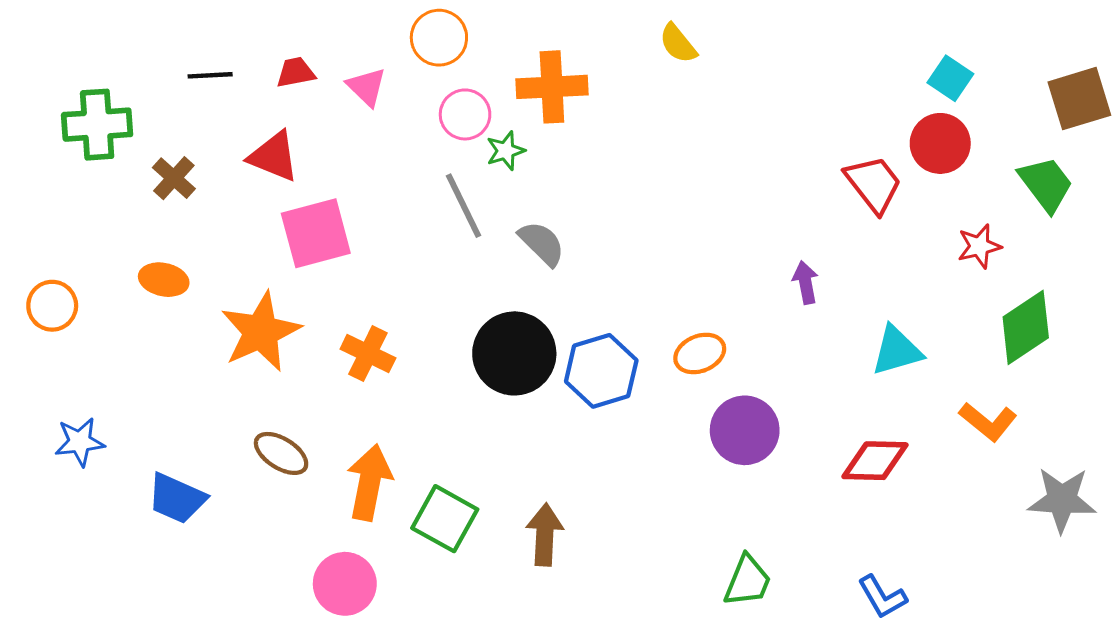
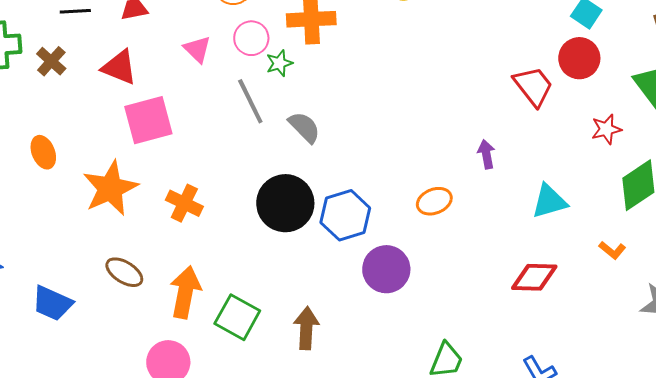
pink triangle: (367, 87) -> (197, 49), moved
brown cross: (174, 178) -> (51, 61), moved
orange ellipse: (164, 280) -> (43, 152), turned 56
orange ellipse: (700, 353) -> (434, 201), moved
orange L-shape: (988, 422) -> (612, 250), size x0.7
purple circle: (745, 430) -> (386, 269), moved

